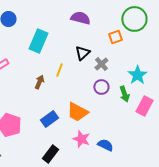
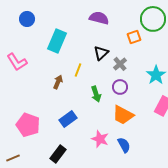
green arrow: (124, 94) -> (96, 94), moved
orange trapezoid: (77, 112) -> (123, 115), moved
blue semicircle: (105, 145) -> (124, 145), turned 35
black rectangle: (50, 154) -> (58, 154), moved

